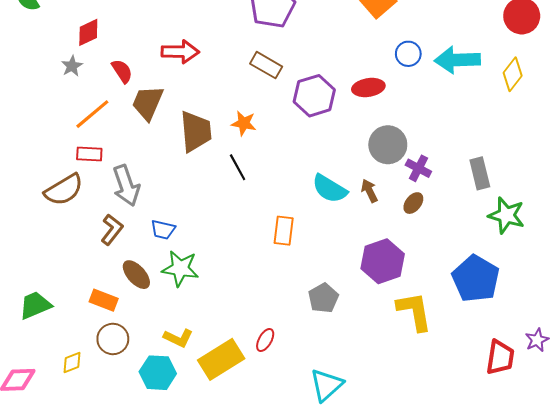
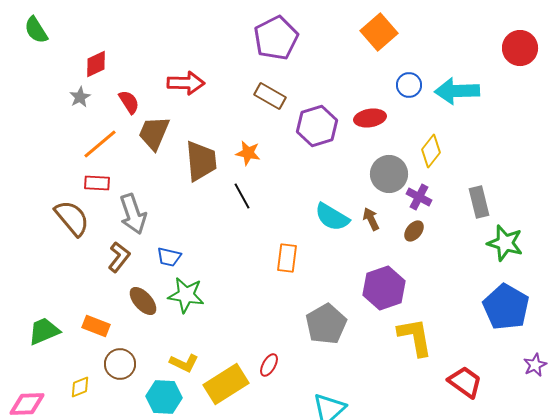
yellow diamond: (513, 74) -> (431, 151), moved
brown semicircle: (64, 190) -> (72, 218), turned -99
blue pentagon: (476, 279) -> (506, 307), moved
gray pentagon: (323, 298) -> (326, 324), size x1.4
orange rectangle: (104, 300) -> (96, 326), moved
red trapezoid: (500, 357) -> (465, 382), moved, turned -63

